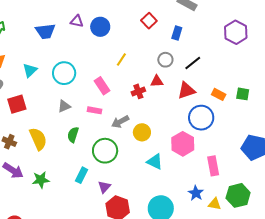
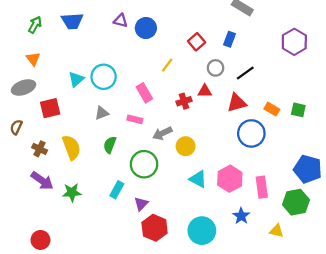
red square: (149, 21) -> (197, 42), moved
blue trapezoid: (45, 31) -> (72, 21), moved
cyan triangle: (30, 70) -> (76, 79), moved
pink hexagon: (183, 144) -> (230, 179), moved
green hexagon: (238, 195) -> (296, 202), moved
yellow triangle: (215, 204) -> (277, 231), moved

